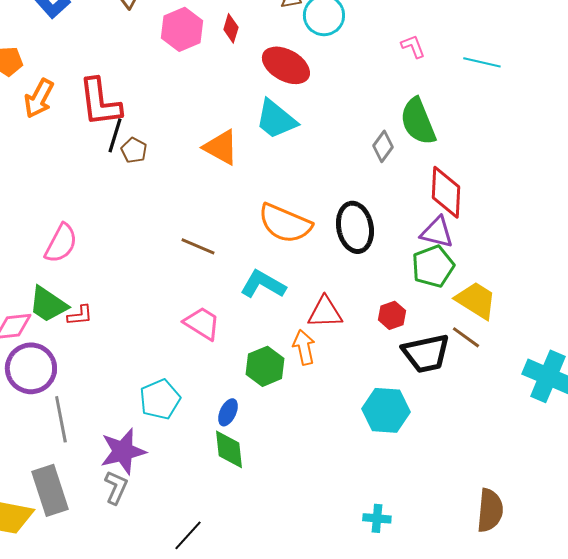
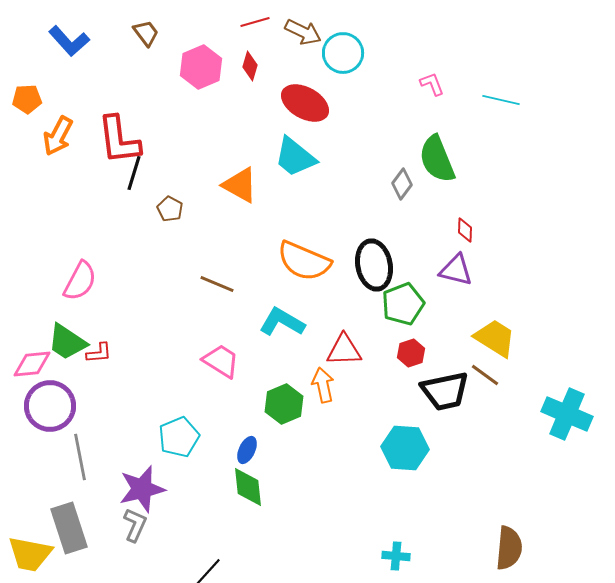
brown pentagon: (134, 150) -> (170, 209), moved
red diamond: (446, 192) -> (465, 230), size x0.5
green pentagon: (433, 266) -> (403, 304), moved

